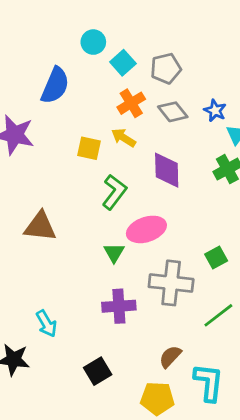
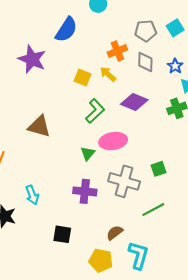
cyan square: (123, 63) -> (175, 28), moved
gray diamond: (173, 112) -> (145, 62), turned 30
purple diamond: (167, 170) -> (134, 102), turned -76
black square: (98, 371) -> (62, 234), turned 30

